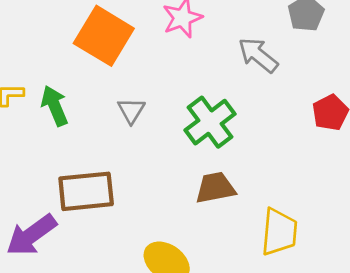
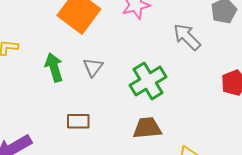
green arrow: (55, 106) -> (54, 67), moved
brown rectangle: (86, 191) -> (78, 121), moved, size x0.6

